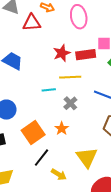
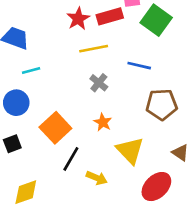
cyan line: (49, 90) -> (31, 70), moved
orange star: (62, 128) -> (103, 122), moved

